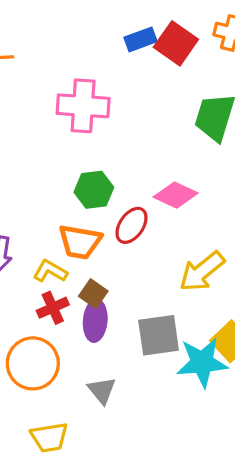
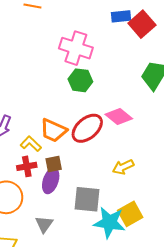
green hexagon: (94, 190) -> (80, 80), moved
red ellipse: (132, 225) -> (87, 128), size x1.4
yellow arrow: (202, 271) -> (123, 167), size x0.7
brown square: (93, 294) -> (54, 164), turned 30

